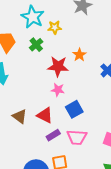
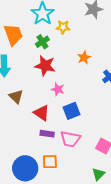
red star: (58, 66) -> (45, 66), moved
brown triangle: (20, 116) -> (16, 97), moved
purple rectangle: (53, 135) -> (47, 134), turned 32

